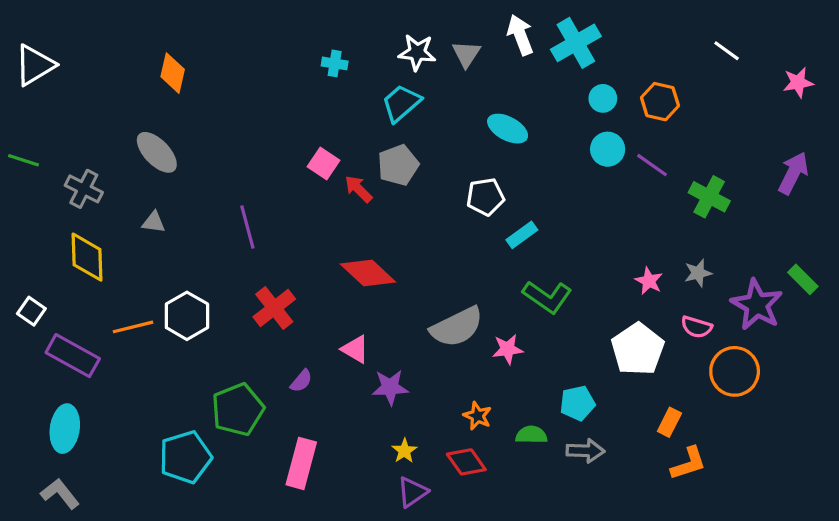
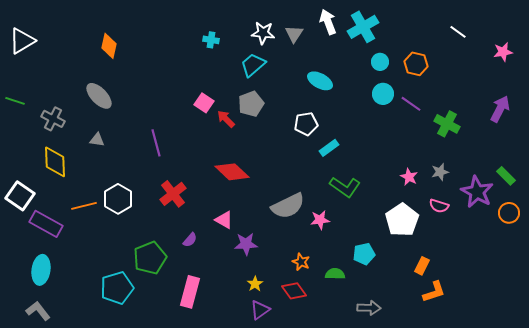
white square: (31, 311) -> (20, 196), size x1.6
orange circle: (735, 371) -> (509, 213), moved, size x0.7
gray arrow: (585, 451) -> (369, 308), moved

